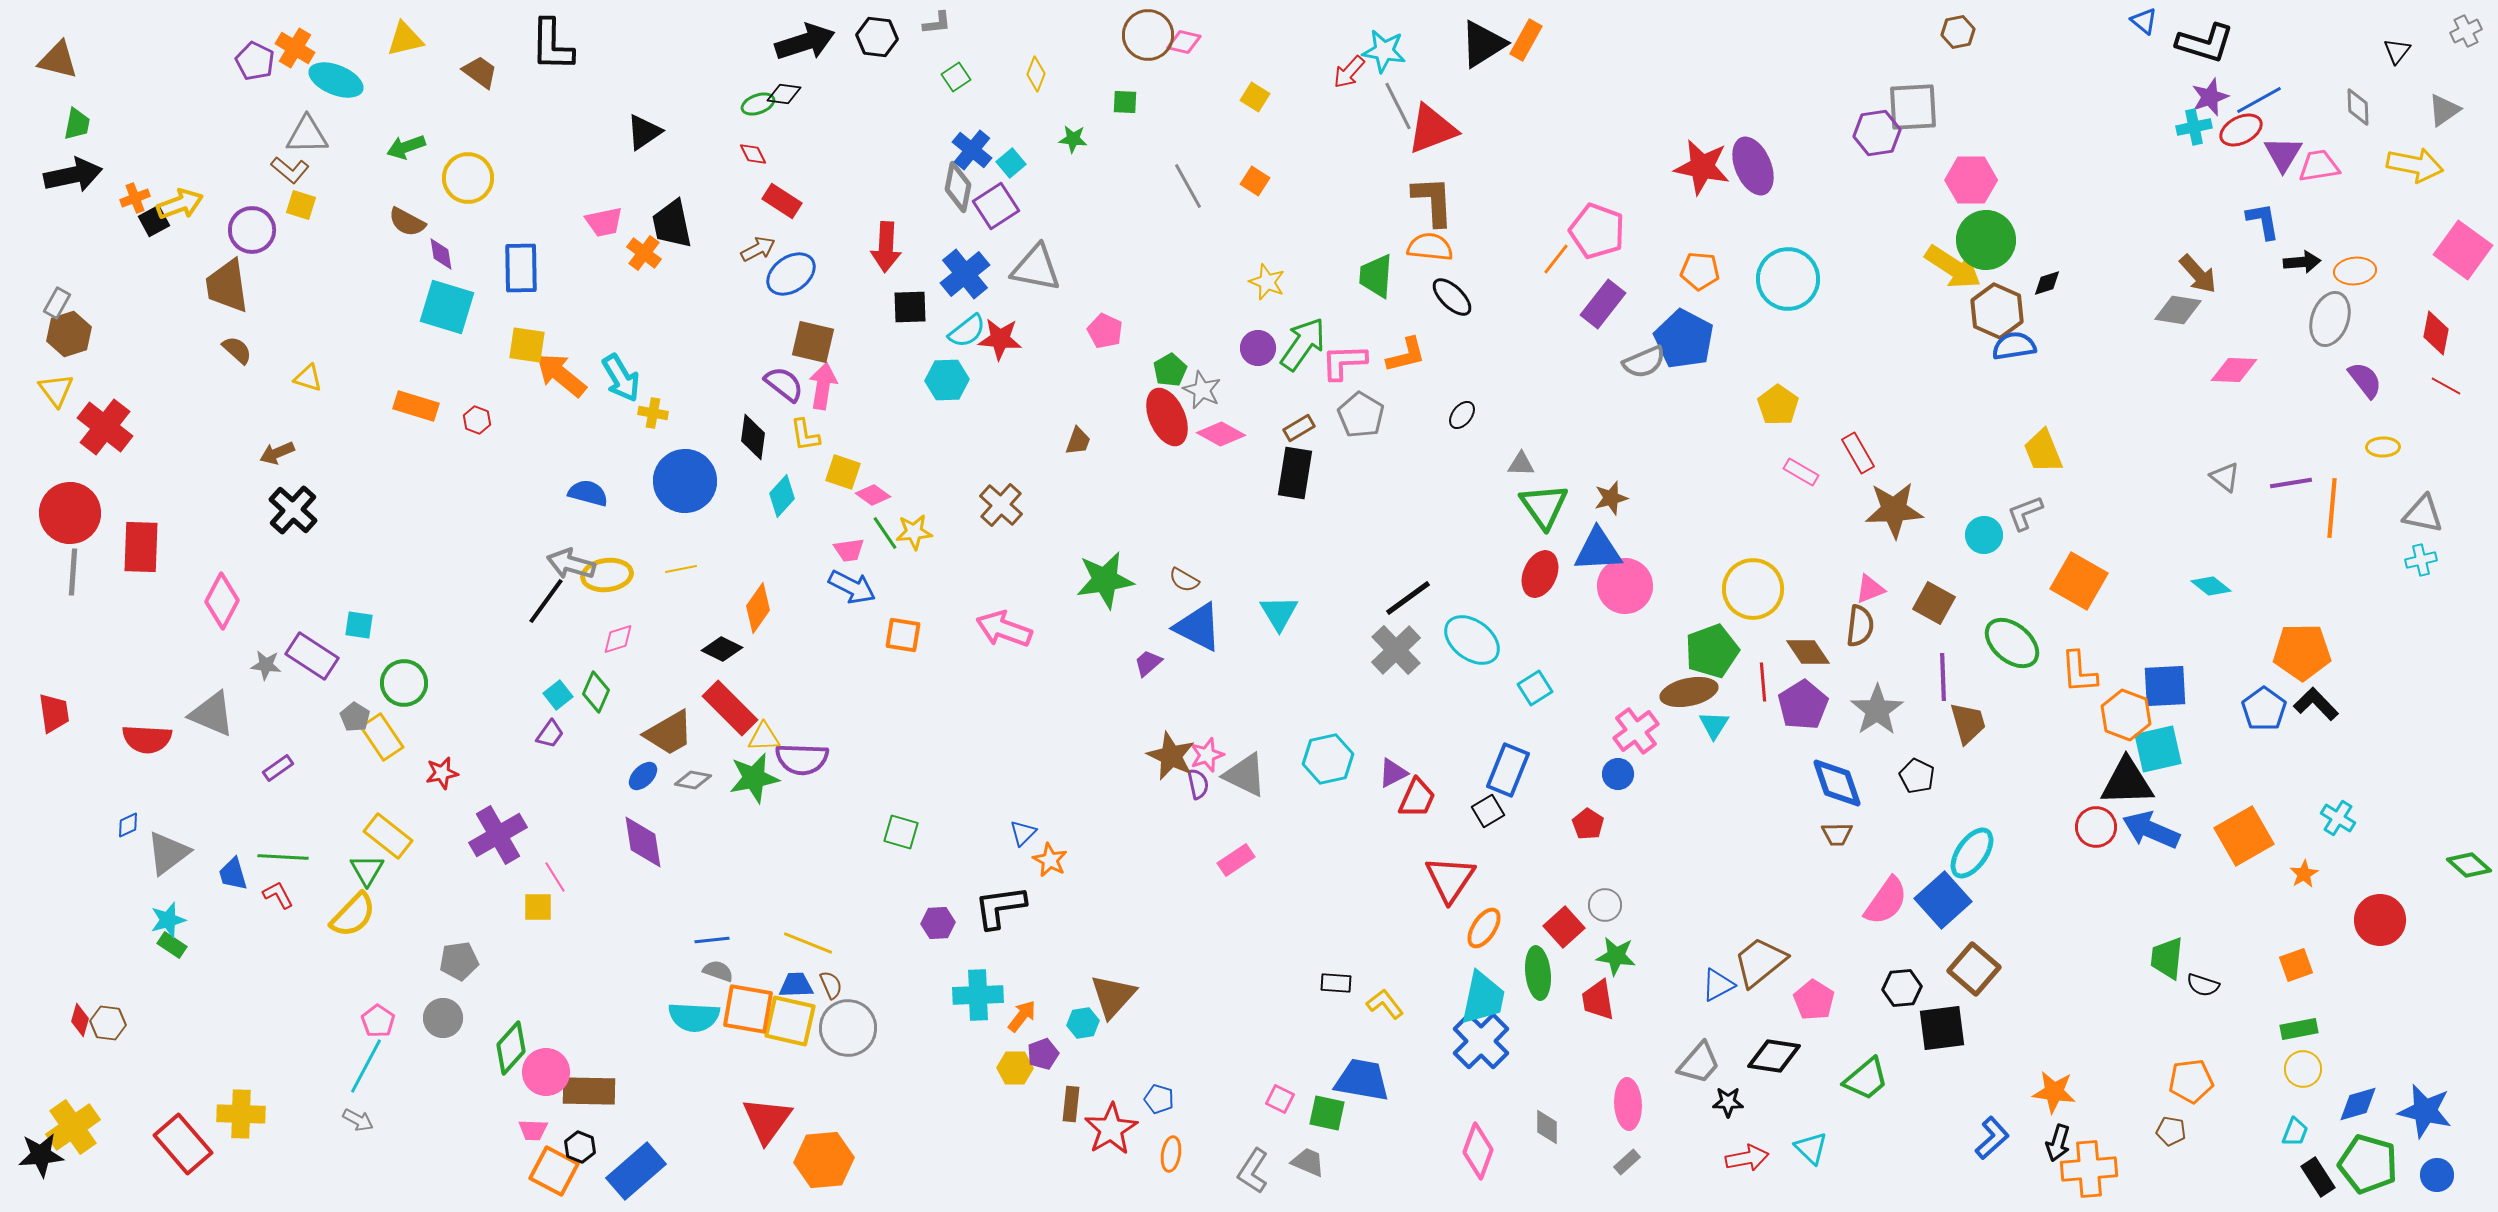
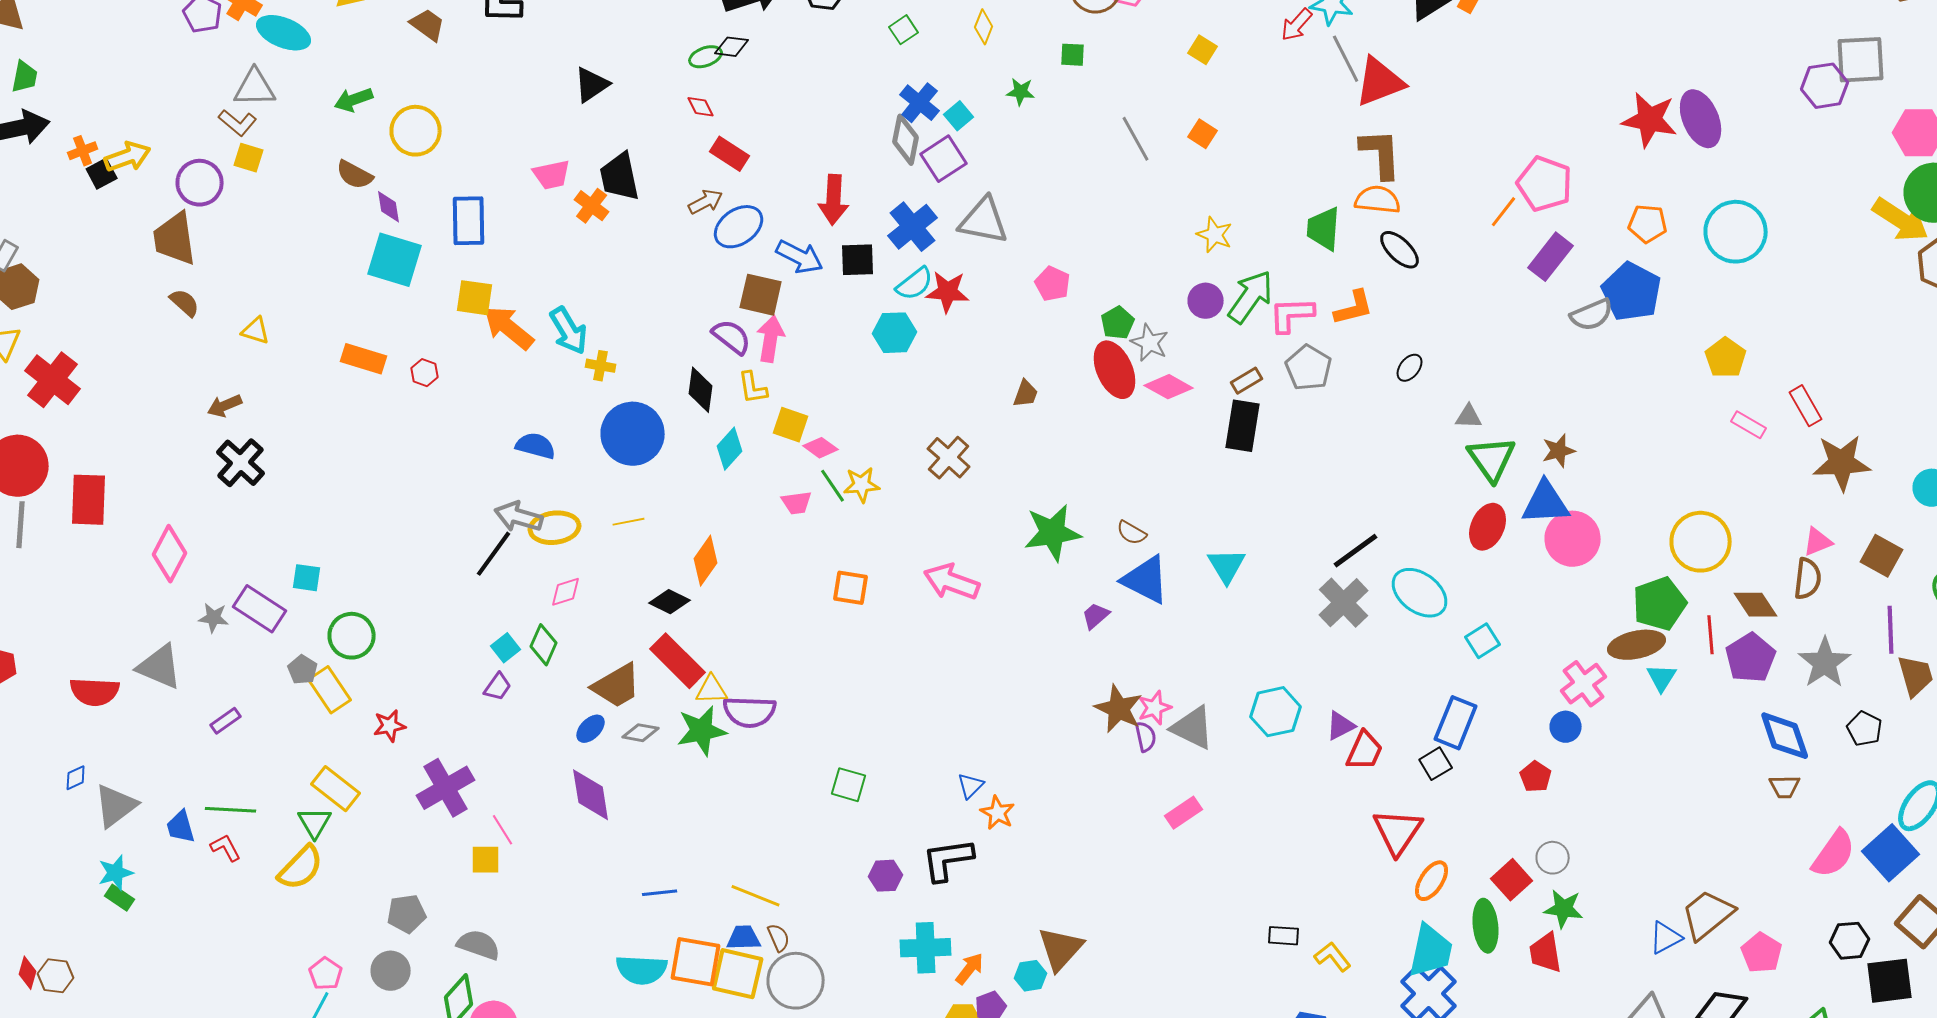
blue arrow: (852, 587) -> (800, 257), moved
gray semicircle: (718, 971) -> (479, 945), moved, size x1.4

